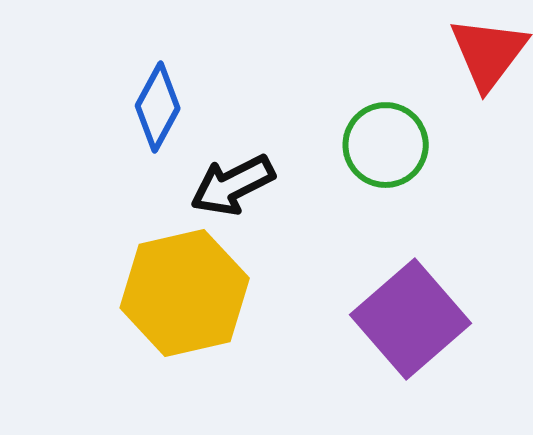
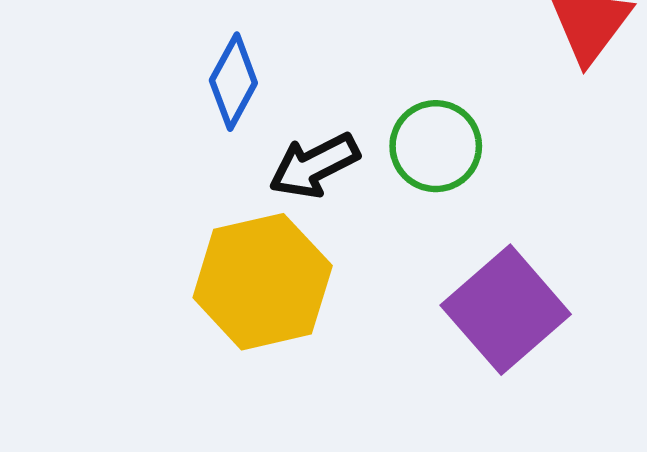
green circle: (386, 145) -> (436, 146), moved

